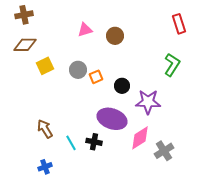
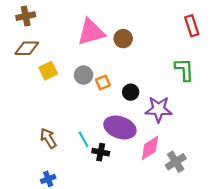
pink triangle: (85, 30) -> (91, 32), size x1.8
green L-shape: (172, 65) -> (184, 70), turned -35
cyan line: (71, 143) -> (84, 139), moved

